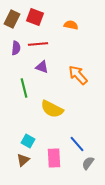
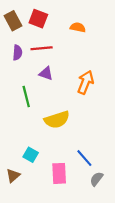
brown rectangle: (12, 19) -> (13, 21), turned -54
orange arrow: (78, 75) -> (86, 82), turned 65
yellow semicircle: (52, 109) -> (57, 120), turned -45
brown triangle: (23, 160) -> (13, 176), moved

